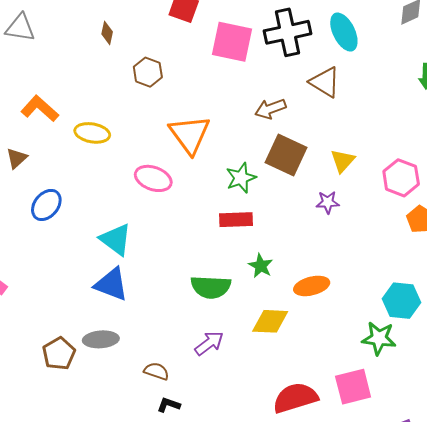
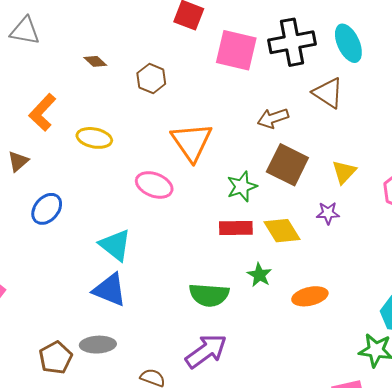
brown diamond: (107, 33) -> (95, 61), moved, turned -60
orange L-shape: (40, 109) -> (42, 112), turned -90
yellow diamond: (270, 321) -> (282, 231), moved, turned 54
purple arrow: (209, 343) -> (206, 351), size x1.4

